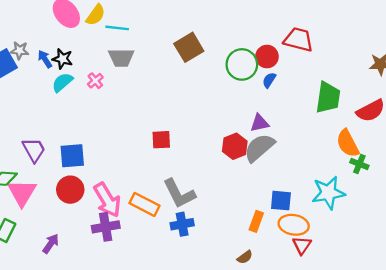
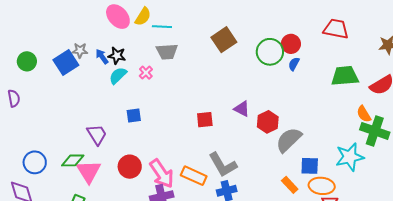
red trapezoid: (298, 40) -> (336, 29), moved
green trapezoid: (328, 98) -> (345, 76), turned -100
purple triangle: (260, 123) -> (242, 109), moved, turned 42
orange semicircle: (348, 143) -> (364, 114), size x0.7
gray semicircle: (259, 148) -> (289, 140), moved
blue square: (72, 156) -> (134, 116), moved, size x0.7
green cross: (359, 164) -> (375, 131), size x1.8
orange rectangle: (256, 221) -> (290, 185), turned -60

